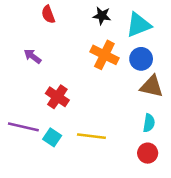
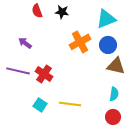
black star: (102, 16) -> (62, 12), moved
orange cross: (104, 55) -> (80, 42), turned 35
purple line: (23, 127) -> (18, 71), moved

